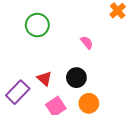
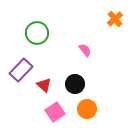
purple rectangle: (18, 92) -> (21, 70), moved

